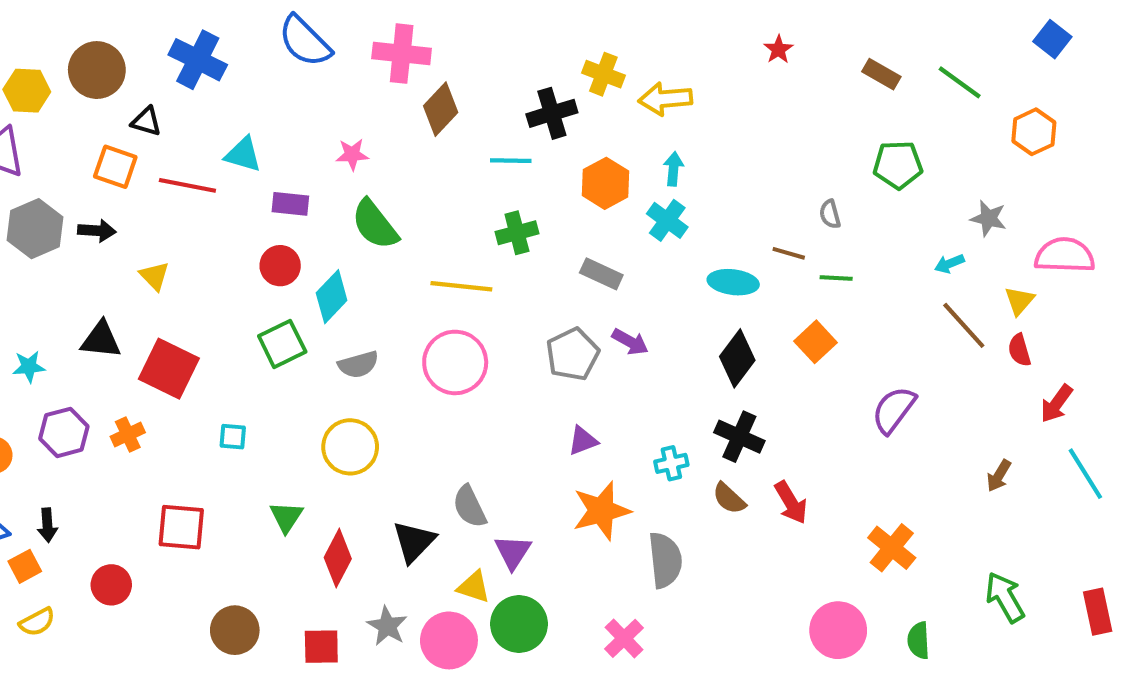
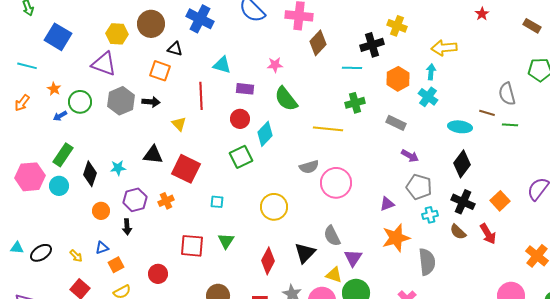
yellow arrow: (665, 99) -> (444, 48), moved
red line: (187, 185) -> (201, 96), moved, turned 76
gray semicircle: (830, 214) -> (507, 94), size x1.6
orange square: (816, 342) -> (500, 201), moved
gray pentagon: (573, 354) -> (419, 187), moved, turned -30
pink circle: (455, 362) -> (336, 183), moved
gray semicircle: (358, 365) -> (309, 167), moved
green triangle: (286, 517) -> (226, 241), moved
black arrow: (47, 525) -> (127, 227), moved

